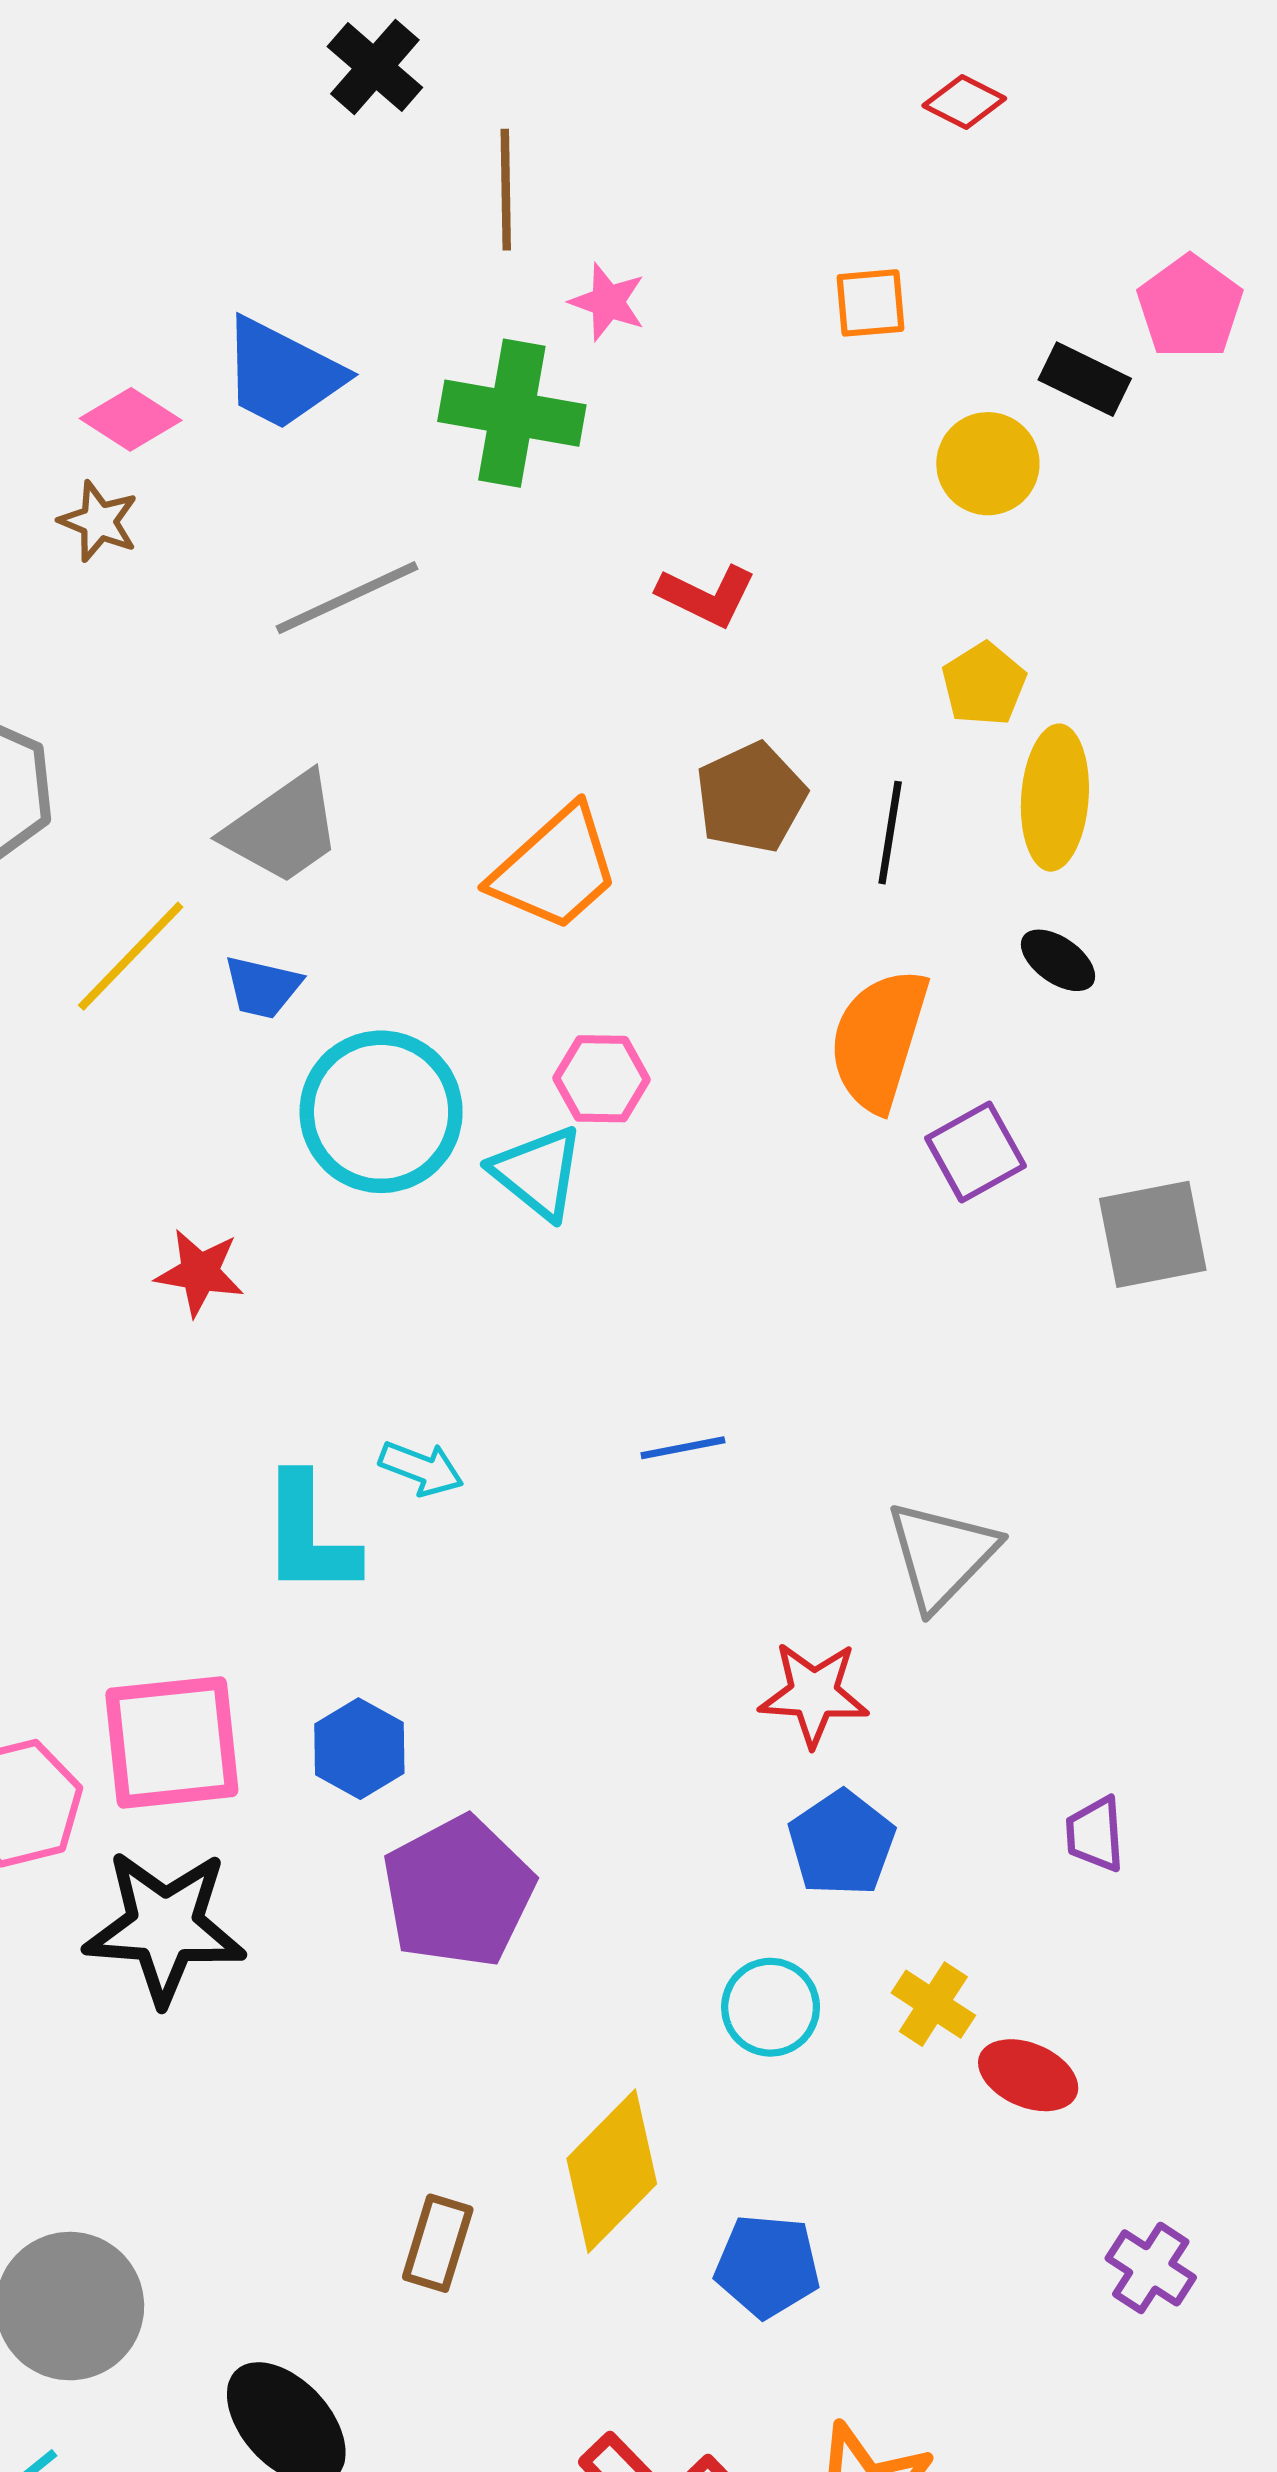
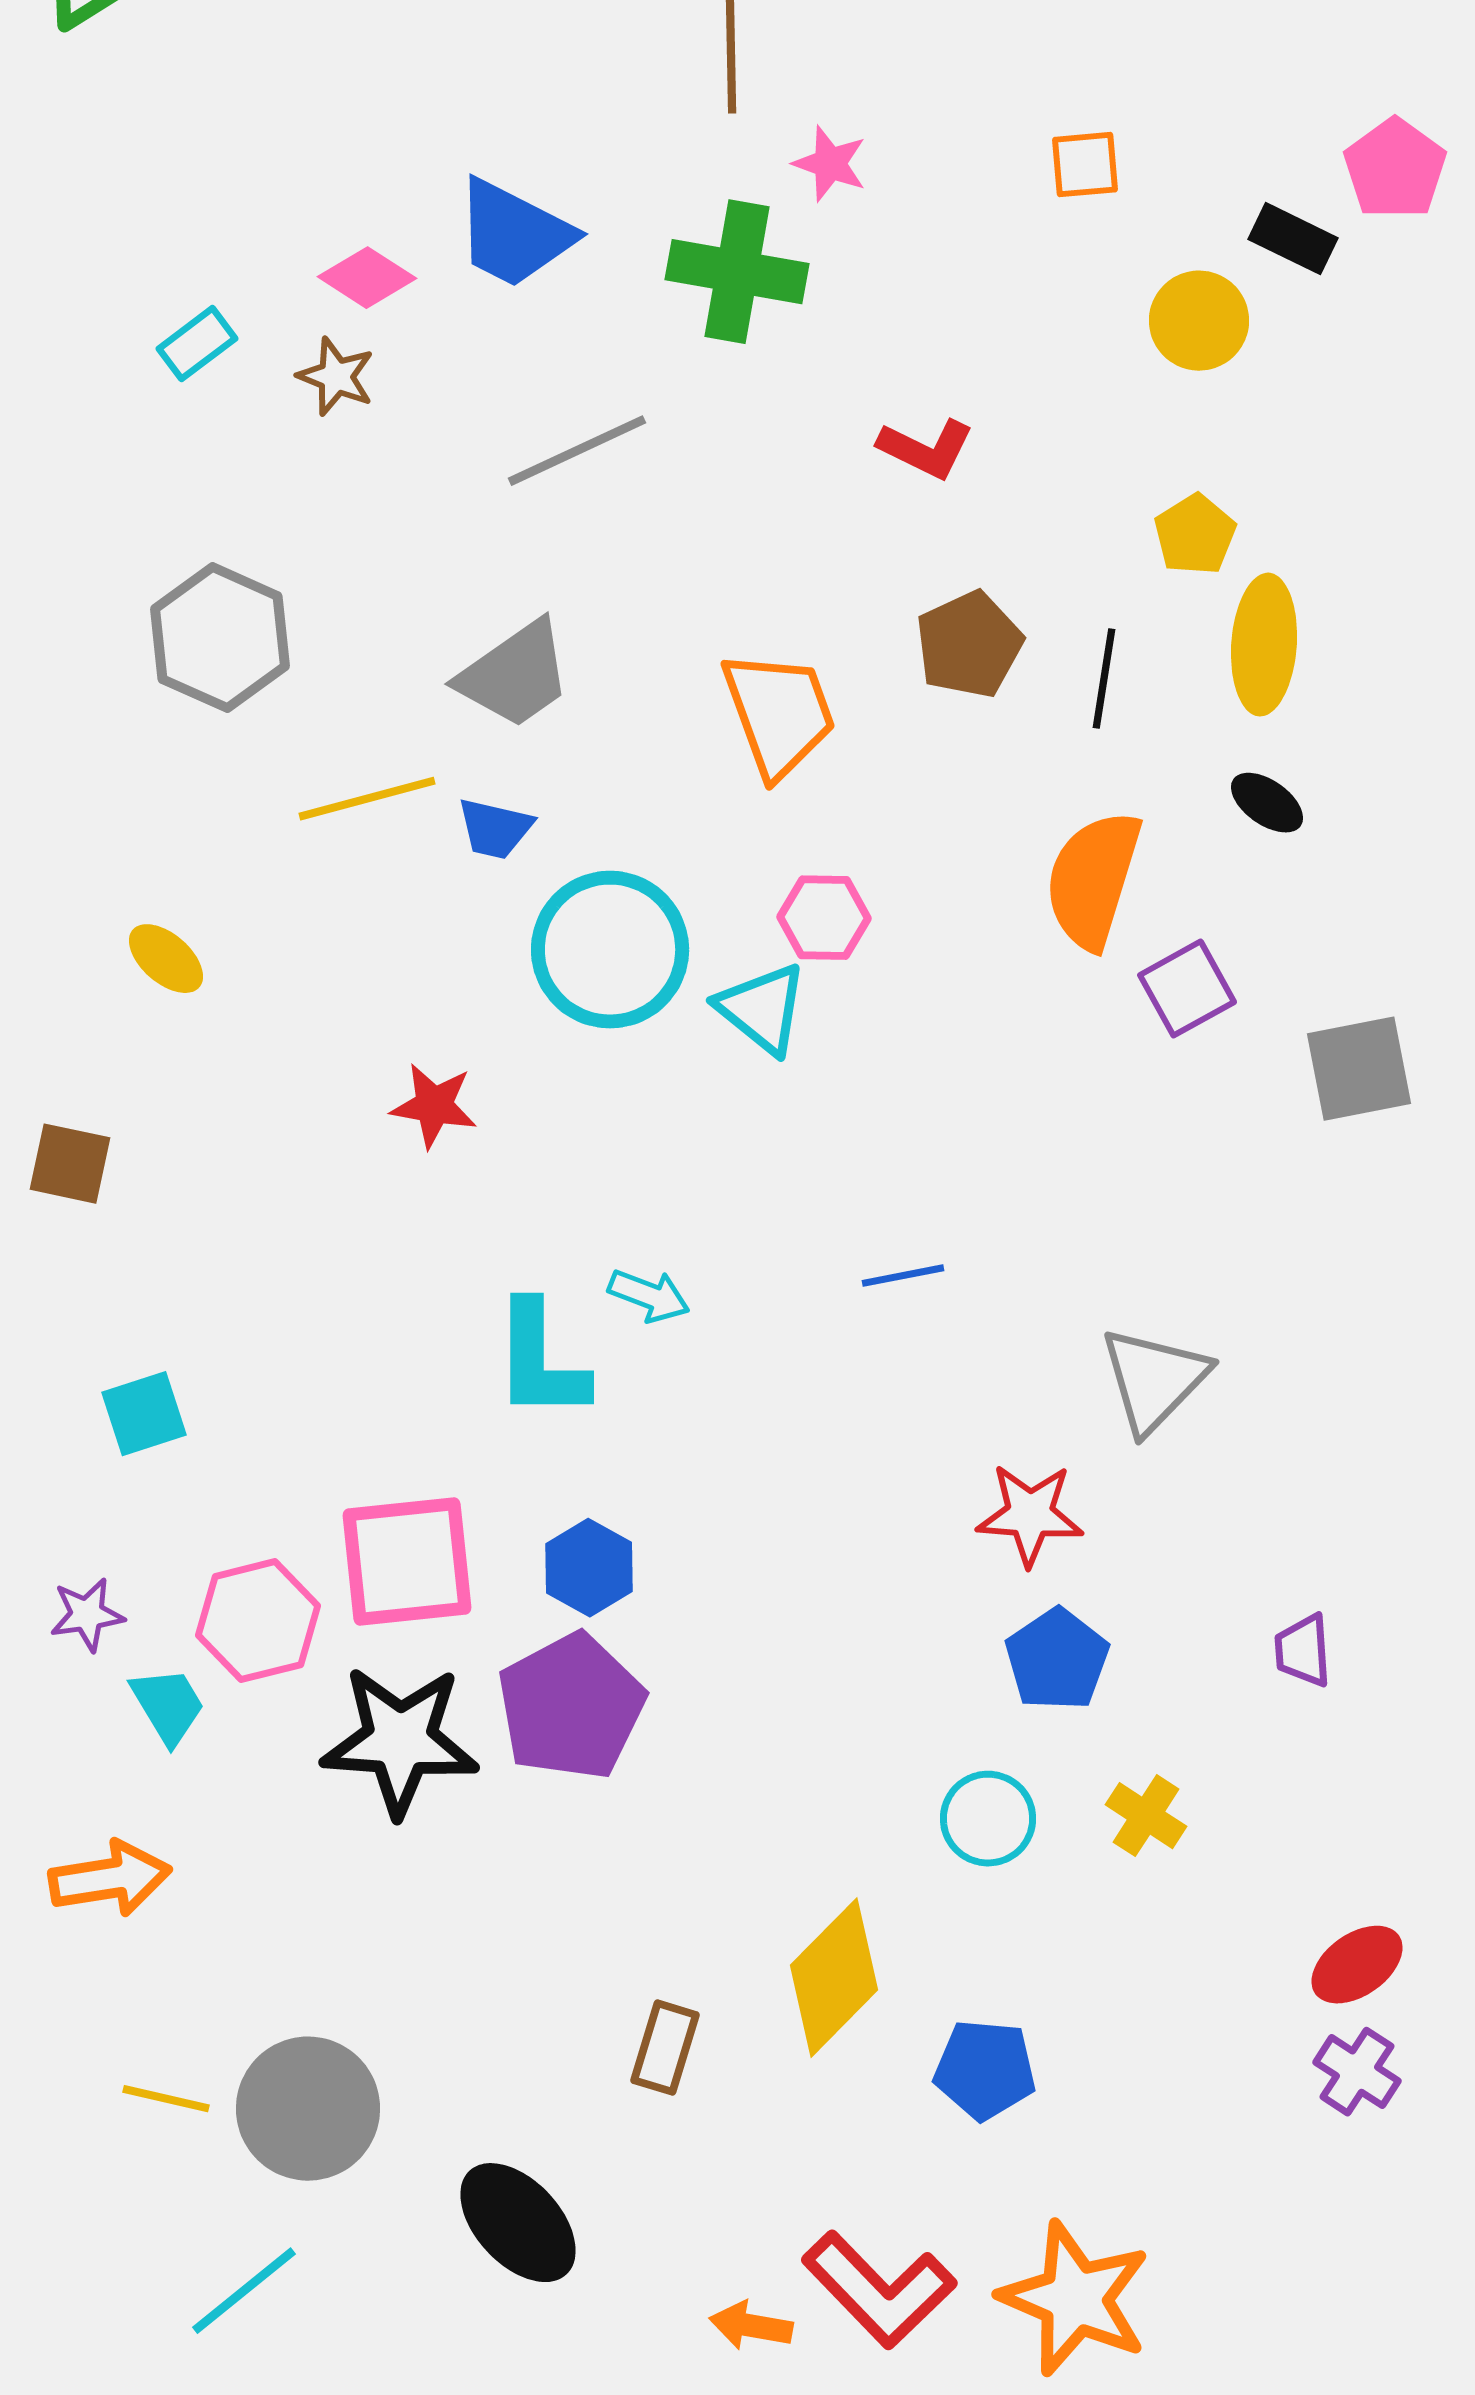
orange trapezoid: (555, 869) -> (779, 714), turned -68
yellow line: (131, 956) -> (367, 799), turned 31
purple pentagon: (458, 1892) -> (571, 1707), moved
red ellipse: (1028, 2075) -> (1357, 1965), moved, turned -58

